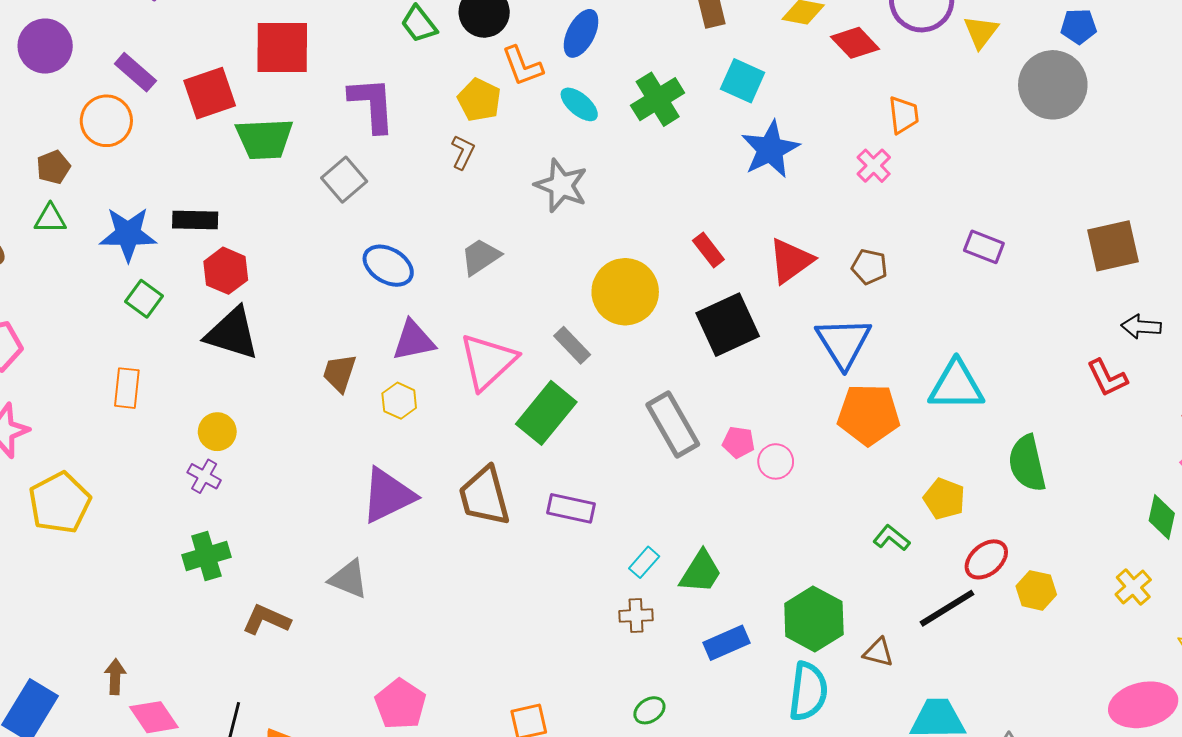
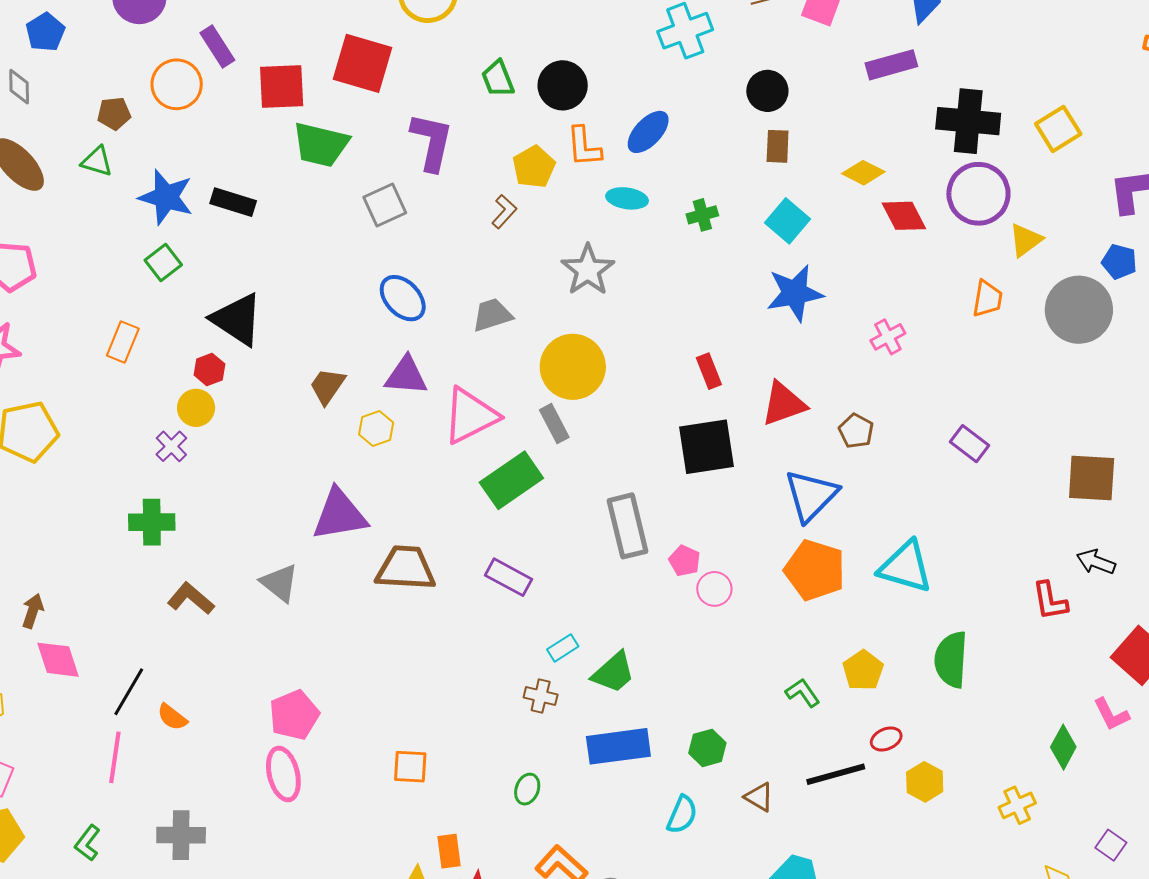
green cross: (658, 99) -> (702, 215), size x0.6
cyan ellipse: (579, 104) -> (627, 198), turned -48
orange trapezoid: (904, 115) -> (987, 299), moved
red hexagon: (226, 271) -> (209, 370), moved, size x0.7
yellow circle: (625, 292) -> (573, 367), moved
brown trapezoid: (484, 496) -> (406, 568), moved, turned 92
red ellipse: (986, 559) -> (886, 739), size x0.7
green hexagon: (814, 619) -> (707, 748), size x0.6
blue rectangle: (727, 643) -> (618, 746), size x1.4
cyan semicircle: (808, 691) -> (682, 815), size x0.7
green ellipse: (649, 710) -> (527, 789), turned -52

